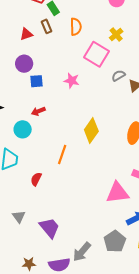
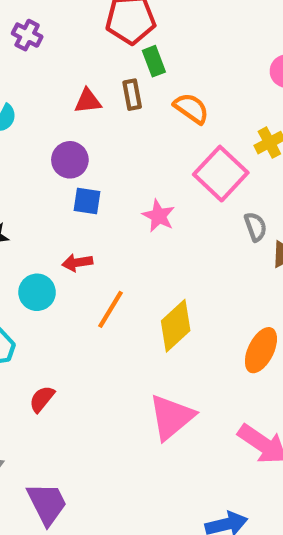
orange semicircle: (76, 27) -> (191, 108), turned -66
gray semicircle: (118, 76) -> (256, 227), turned 88
orange line: (62, 155) -> (110, 309), moved
pink triangle: (118, 193) -> (172, 417), moved, turned -45

